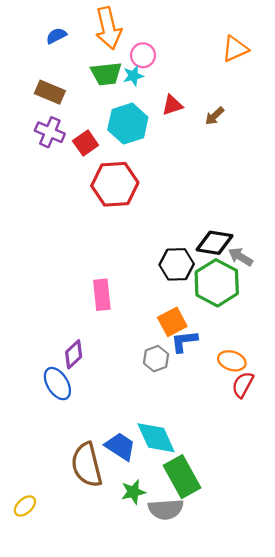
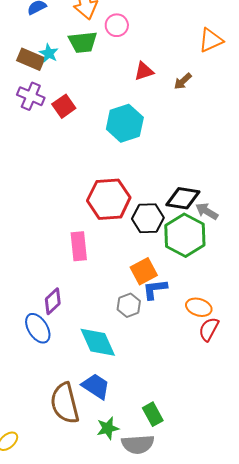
orange triangle: (235, 49) -> (211, 40), moved
cyan star: (133, 76) -> (49, 53), moved, turned -30
cyan hexagon: (128, 124) -> (125, 123), moved
red hexagon: (115, 184) -> (109, 199), moved
cyan diamond: (156, 438) -> (98, 342), moved
green rectangle: (182, 477) -> (153, 414), size x0.6

